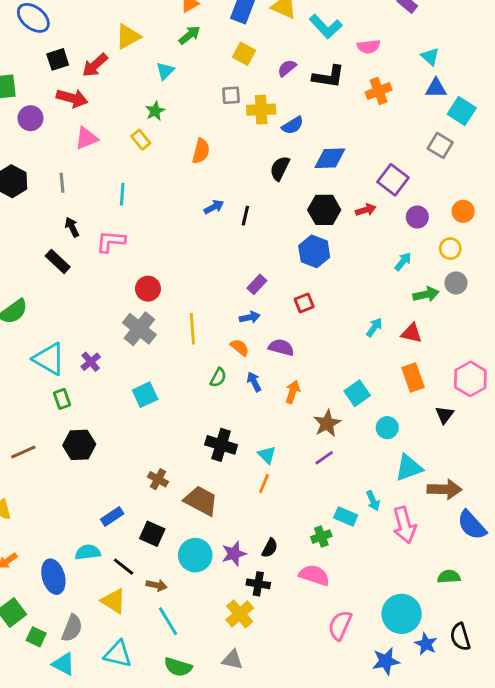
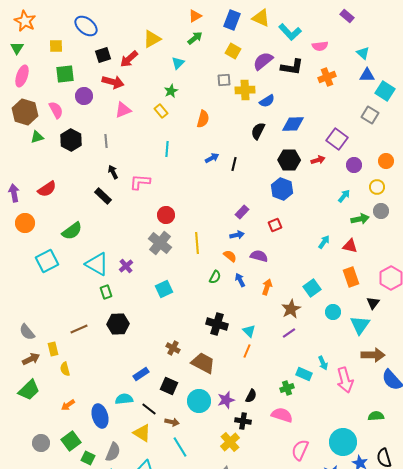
purple semicircle: (287, 68) -> (263, 61), size x1.5
cyan line: (122, 194) -> (167, 149), moved
cyan triangle: (409, 468) -> (360, 325), moved, turned -35

